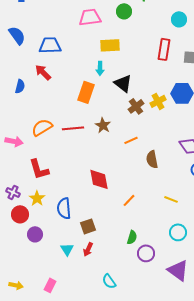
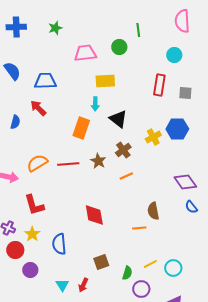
brown cross: (136, 106) -> (123, 150), moved
brown semicircle: (152, 159) -> (153, 211), moved
yellow line: (171, 199) -> (150, 264), moved, turned -48
orange line: (129, 200) -> (139, 228), moved, turned 40
brown square: (88, 226) -> (101, 262), moved

